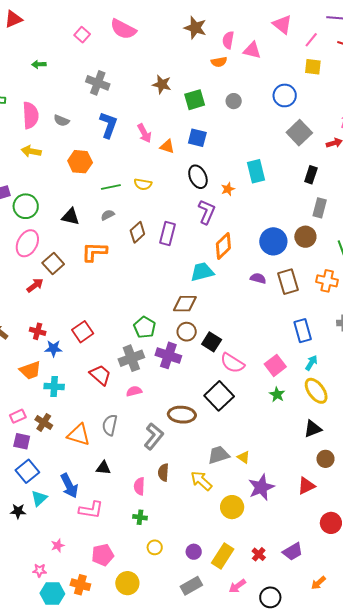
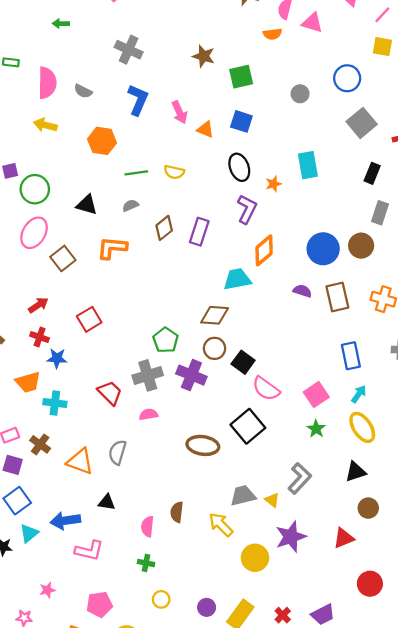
gray circle: (234, 101) -> (300, 94), moved
red arrow: (35, 285) -> (38, 305), moved
red square: (83, 332) -> (89, 319), moved
gray L-shape: (154, 436) -> (300, 478), moved
blue arrow: (69, 486) -> (65, 521), turned 105

